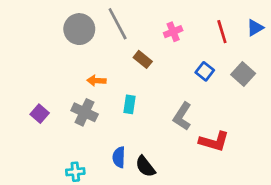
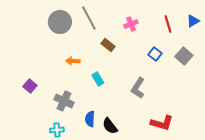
cyan rectangle: (129, 104) -> (98, 79), turned -40
gray cross: (85, 112) -> (64, 101), moved
red L-shape: (214, 141) -> (162, 123), moved

